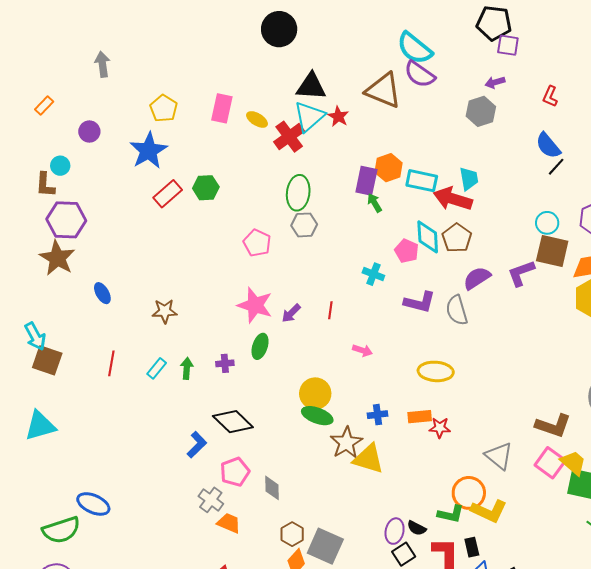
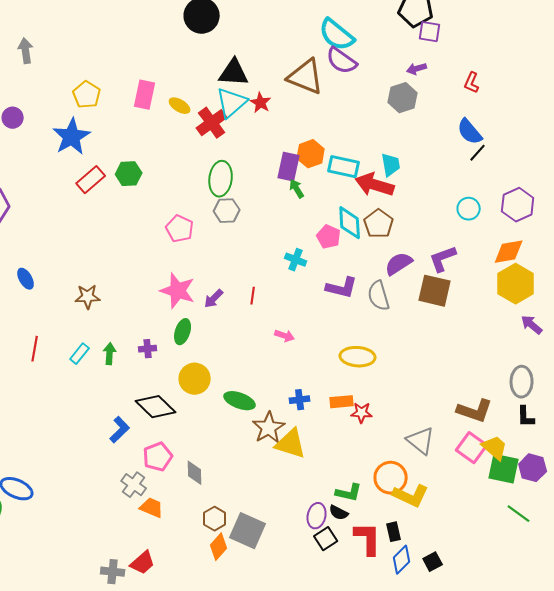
brown square: (552, 251) -> (435, 291), moved
yellow circle: (315, 394) -> (195, 379), moved
green L-shape: (451, 514) -> (349, 493), moved

